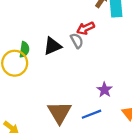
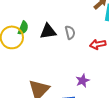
red arrow: (86, 28) -> (98, 44), moved

